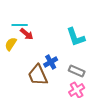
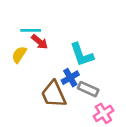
cyan L-shape: (76, 37) -> (82, 55), moved
gray rectangle: (77, 71) -> (88, 89), moved

